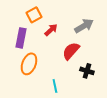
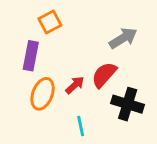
red arrow: (51, 30) -> (75, 85), moved
black cross: (87, 71) -> (128, 104), size x1.5

